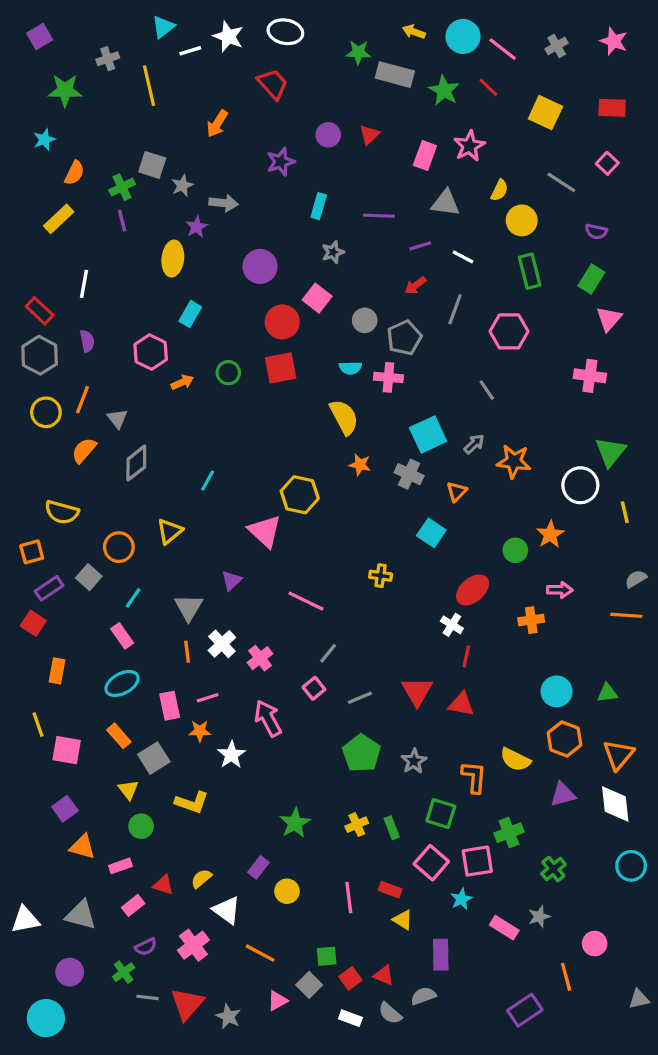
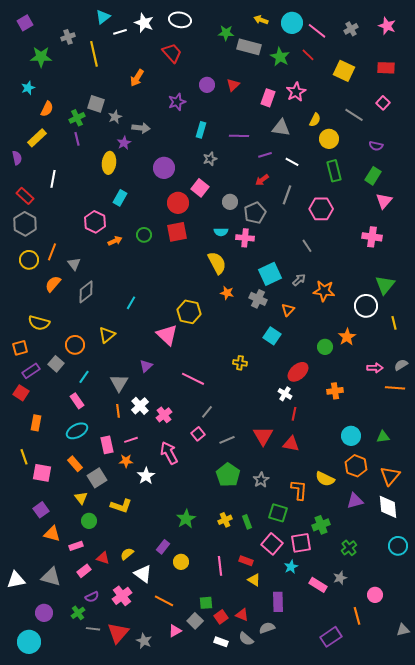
purple semicircle: (87, 341) -> (17, 158), moved
pink arrow: (560, 590) -> (375, 368), moved

